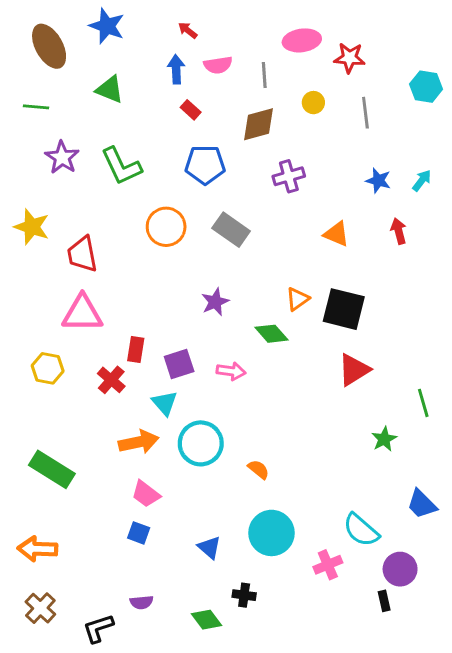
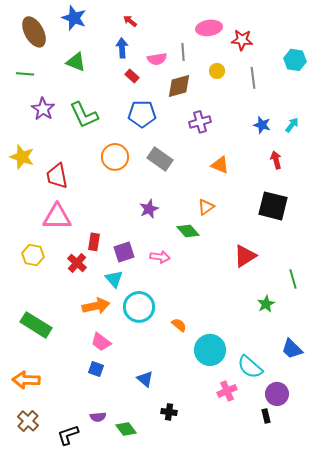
pink semicircle: (218, 65) -> (157, 59), moved
orange triangle: (336, 234) -> (220, 165), moved
black square: (344, 309) -> (273, 206), moved
cyan circle: (271, 533) -> (210, 350), moved
green diamond: (207, 620) -> (126, 429), moved

